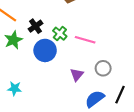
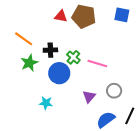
black cross: (36, 26) -> (50, 50), turned 32
cyan star: (15, 88) -> (46, 103), moved

